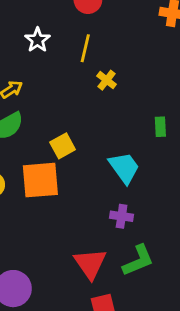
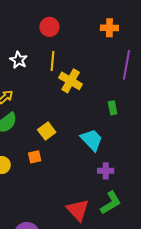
yellow cross: (107, 80) -> (71, 81), size x1.6
orange square: (40, 180) -> (35, 157), size x0.5
purple cross: (122, 216) -> (106, 171), moved

